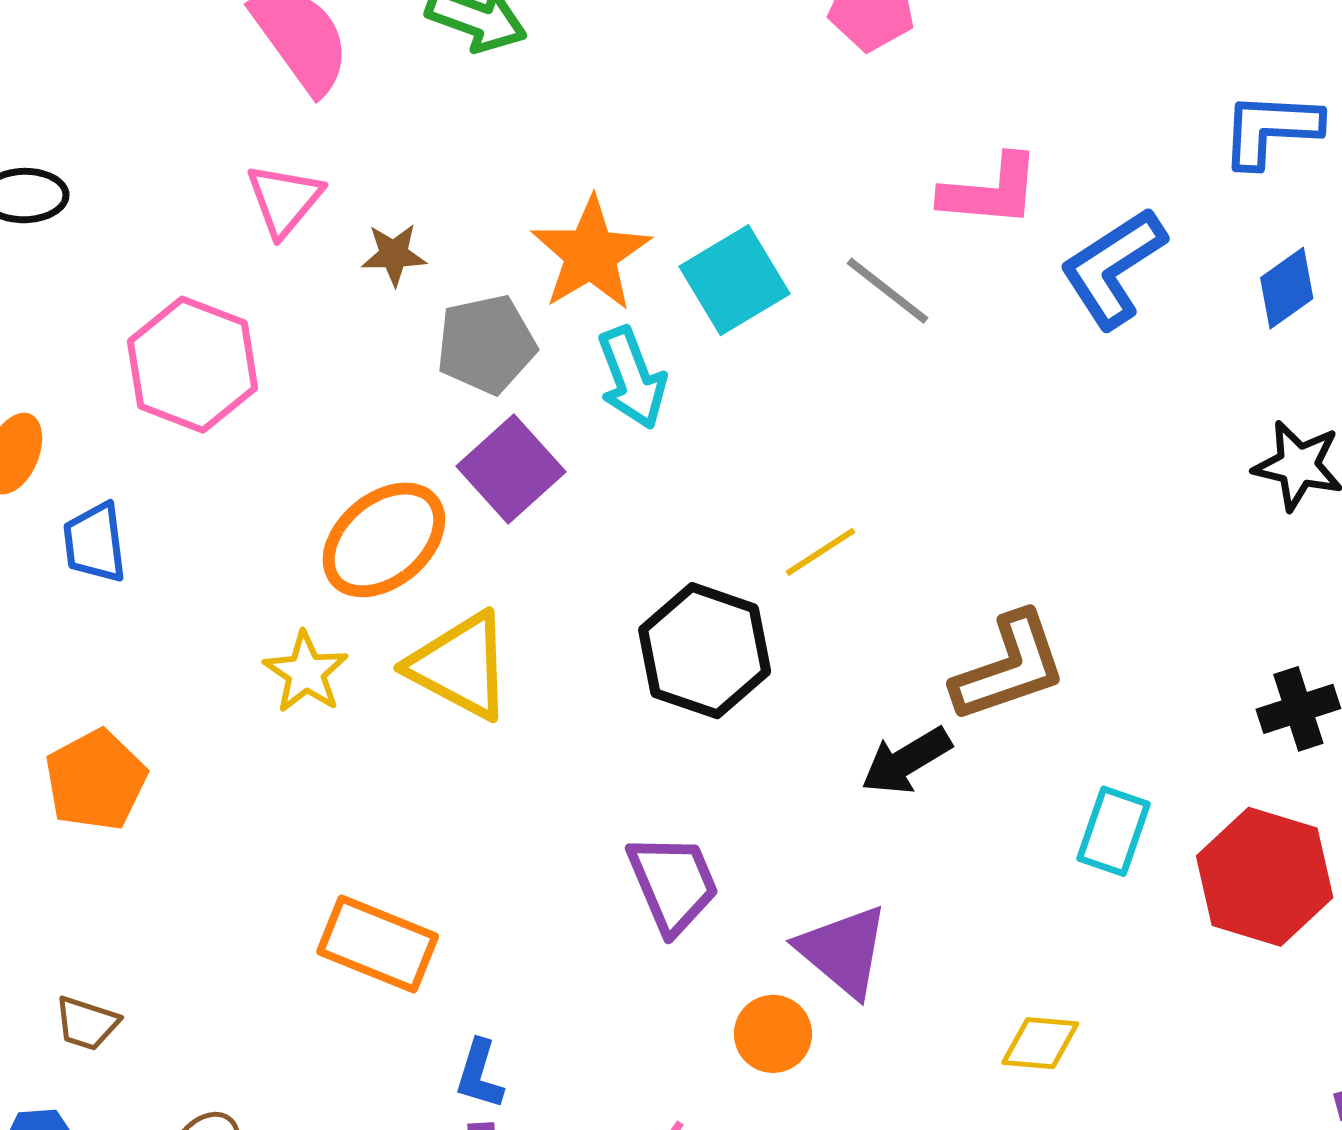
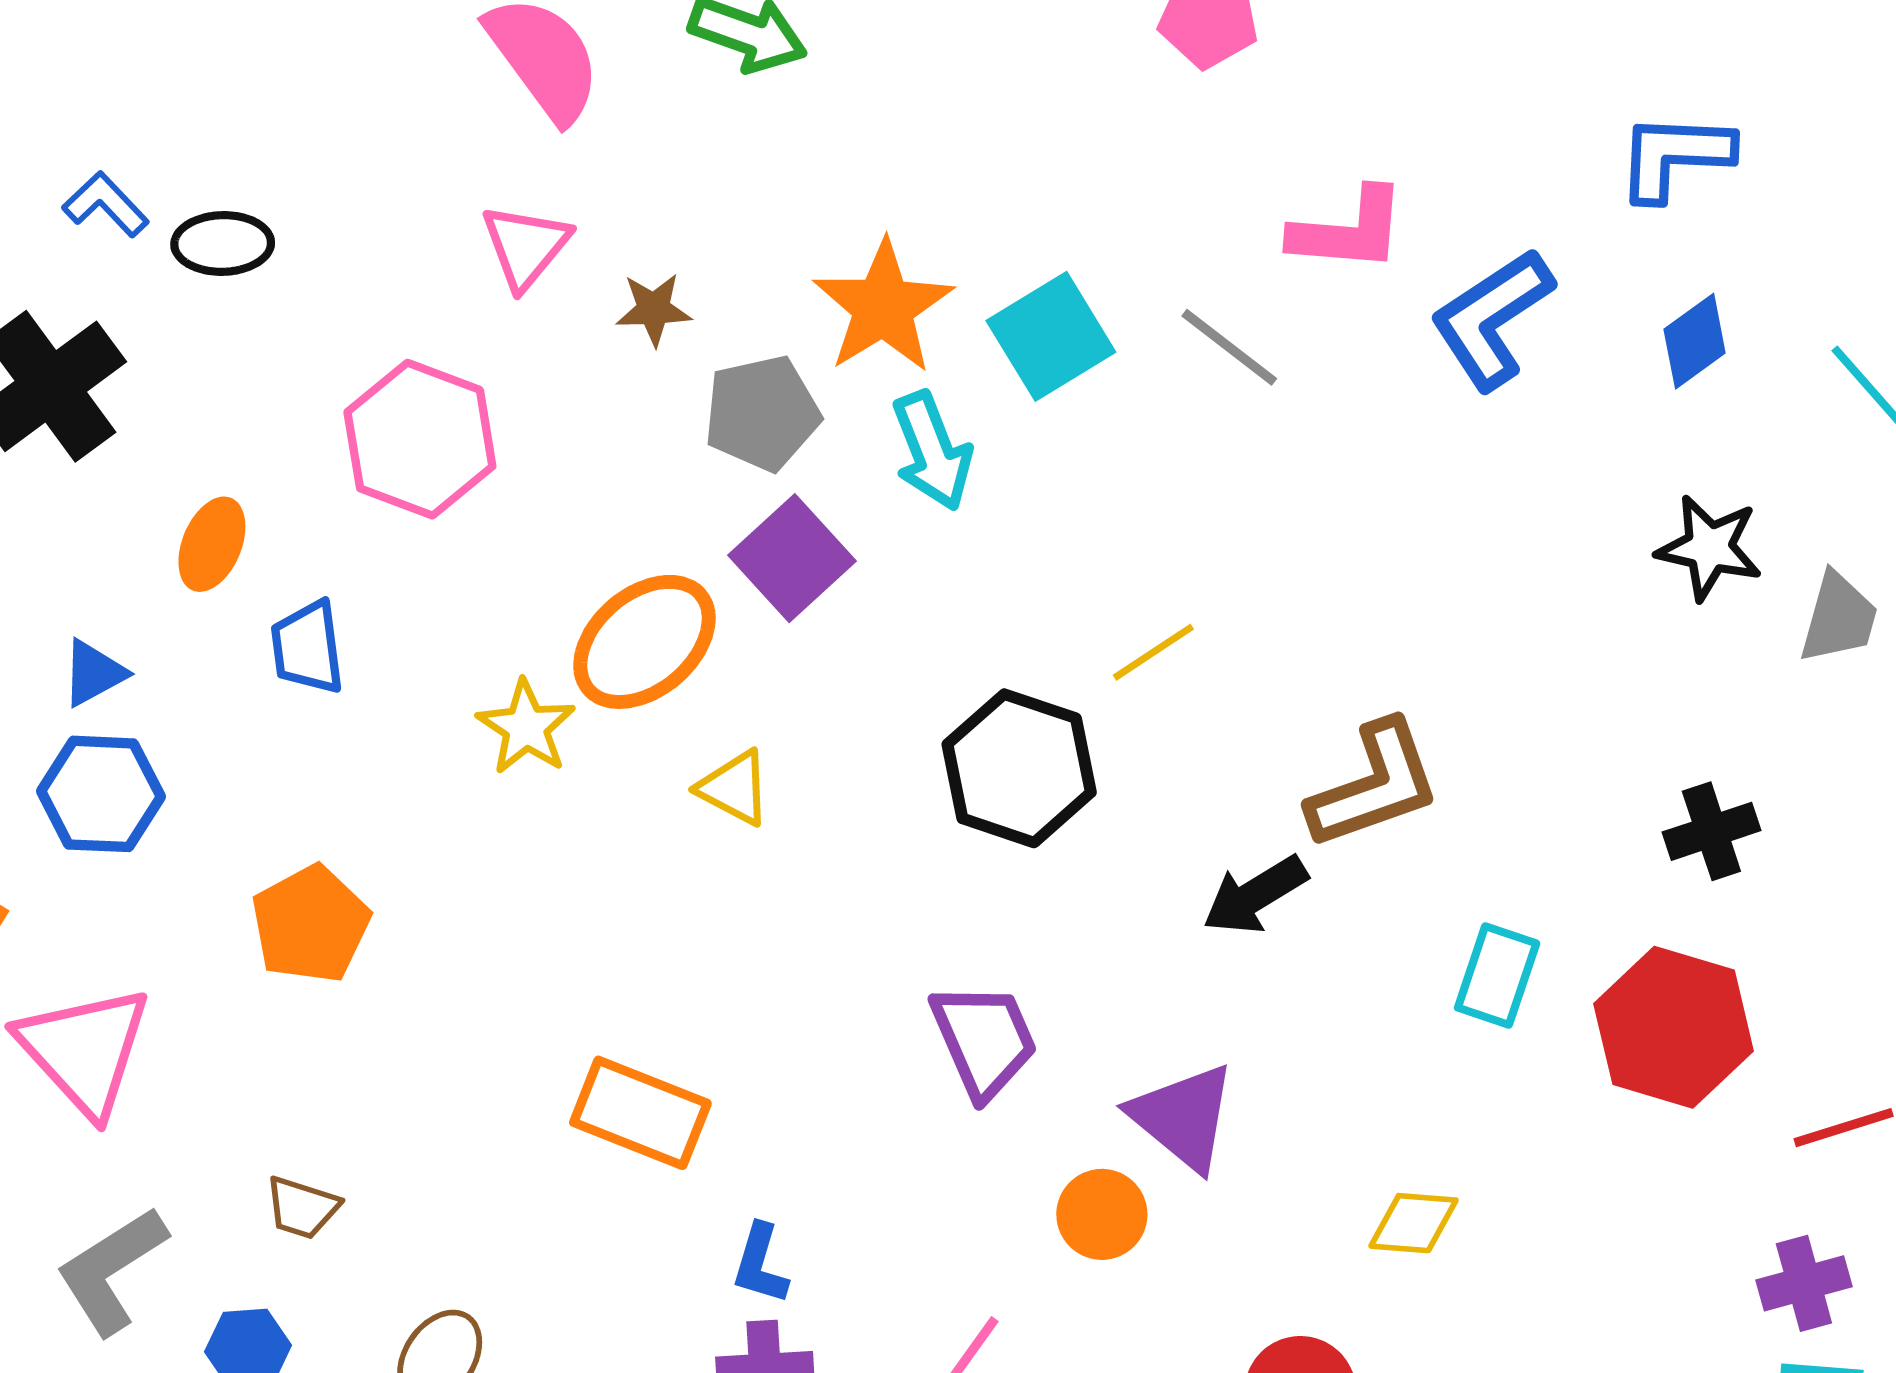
yellow triangle: (460, 666) -> (734, 788), size x0.6
yellow star: (306, 672) -> (526, 727), moved

